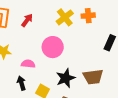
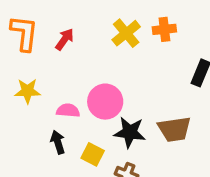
pink circle: (53, 47) -> (105, 102), moved
black star: (66, 78) -> (130, 132), turned 30

